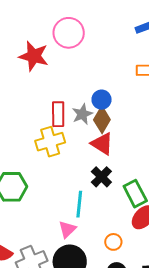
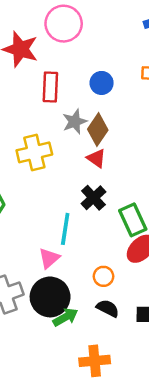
blue circle: (102, 100) -> (102, 83), moved
red rectangle: (58, 114) -> (50, 87), moved
red triangle: (102, 144) -> (96, 158), size x0.7

